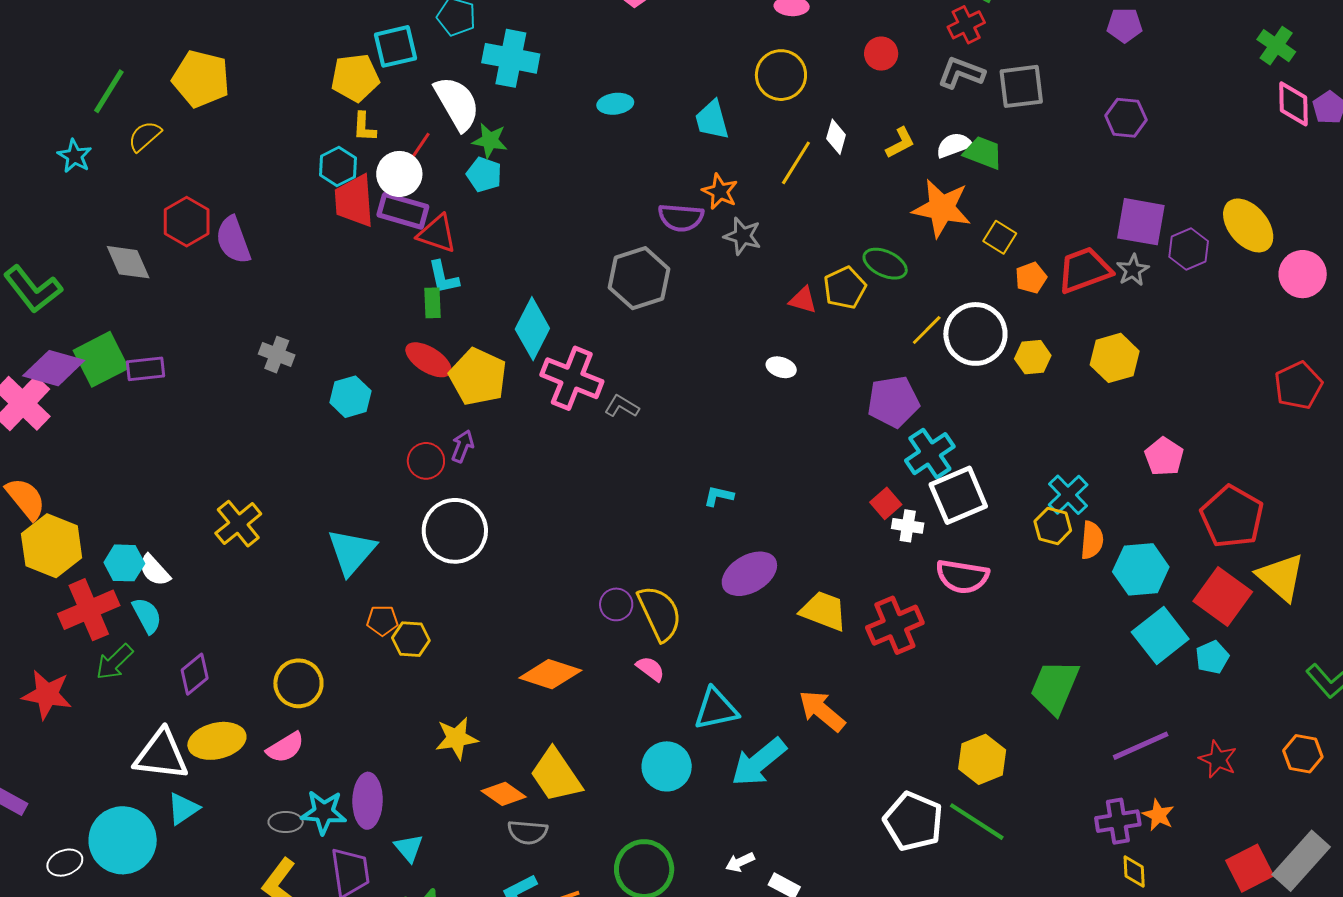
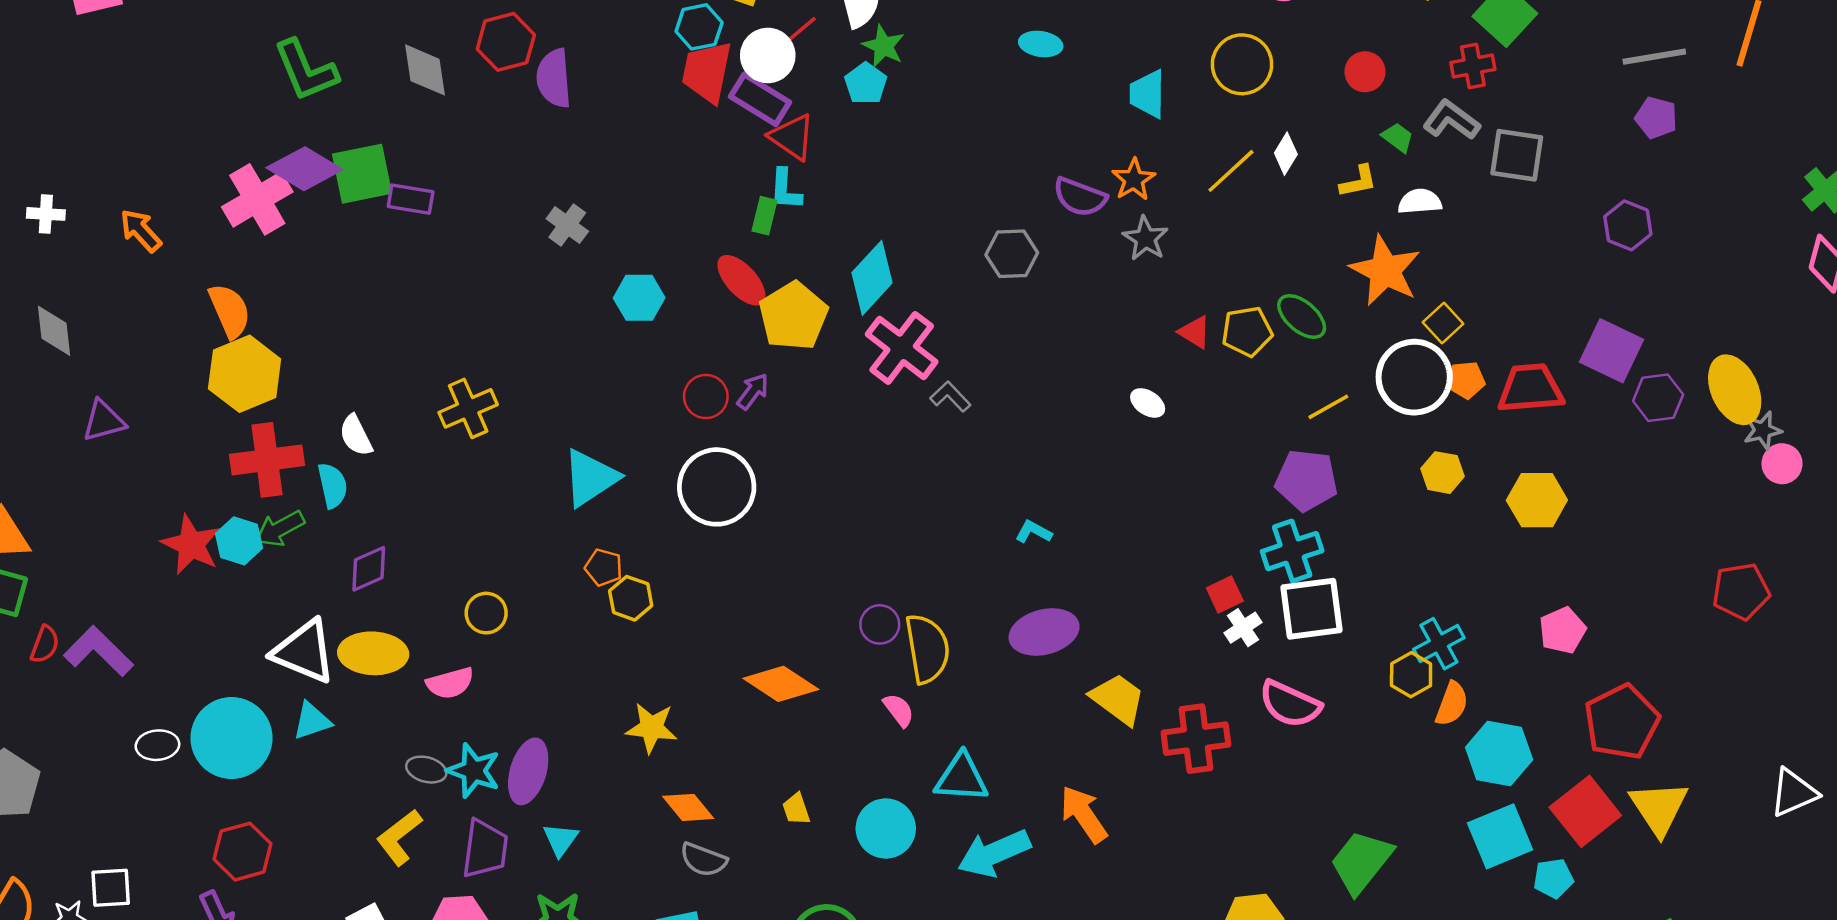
green trapezoid: (983, 153) -> (1398, 137), moved, size x0.7
gray star: (1133, 270) -> (1763, 430), moved
pink circle: (1303, 274) -> (1782, 464), size x0.7
gray hexagon: (639, 278) -> (1012, 254), size x0.7
white circle: (975, 334) -> (1414, 377), moved
purple pentagon: (893, 402) -> (1306, 480), moved
white cross: (908, 526) -> (1243, 628), turned 32
cyan hexagon: (124, 563) -> (239, 541), moved
yellow circle: (298, 683) -> (486, 613), size x0.7
yellow trapezoid: (556, 775) -> (796, 809), moved, size x0.5

